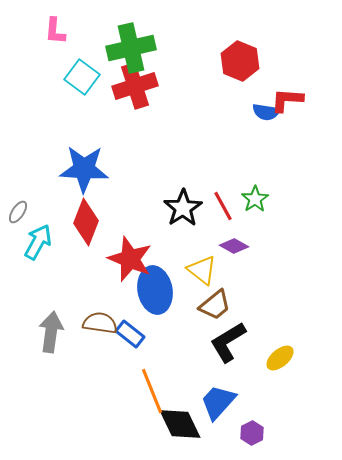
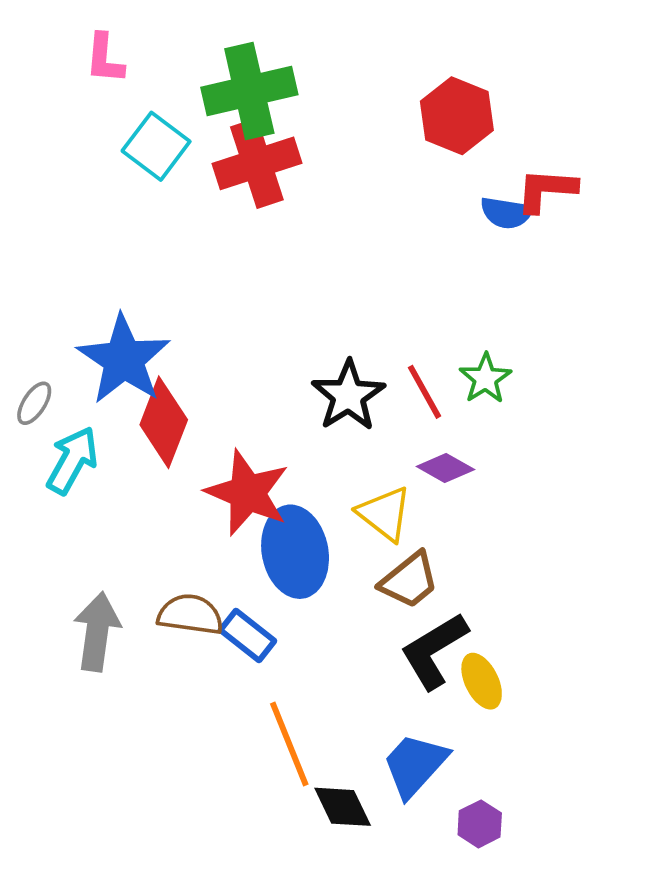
blue star: (84, 169) -> (124, 359), moved, turned 30
yellow ellipse: (280, 358) -> (482, 681), moved, turned -76
black diamond: (180, 424) -> (343, 807), size x0.7

